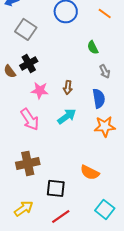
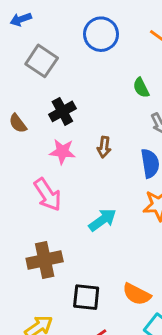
black cross: (29, 63) -> (62, 111), moved
cyan arrow: (67, 116) -> (103, 220), moved
orange semicircle: (90, 172) -> (137, 294), moved

